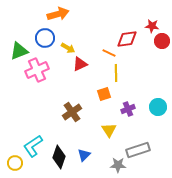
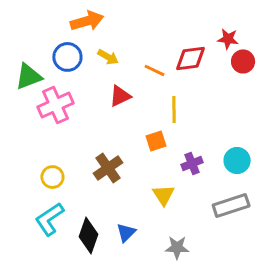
yellow arrow: (68, 48) -> (108, 57), moved
orange line: (109, 53) -> (155, 70), moved
gray rectangle: (138, 150) -> (231, 206), moved
yellow circle: (15, 163) -> (52, 177), moved

